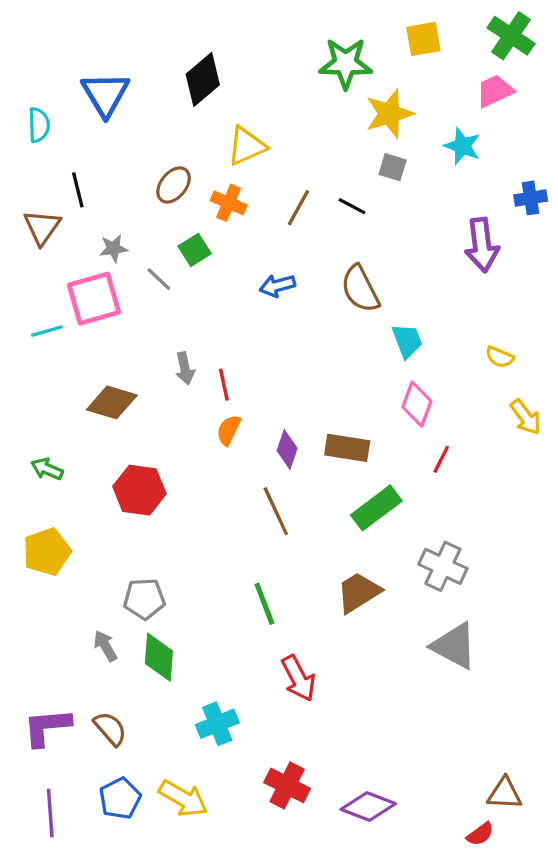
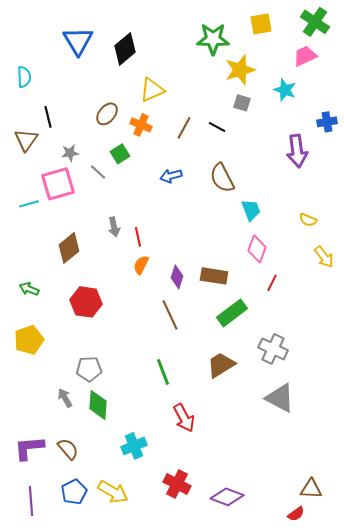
blue triangle: (105, 94) -> (78, 41), moved
brown diamond: (112, 402) -> (69, 248), turned -56

